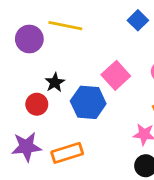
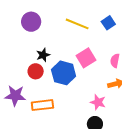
yellow line: (65, 26) -> (77, 24), moved
red circle: (37, 104) -> (36, 71), moved

